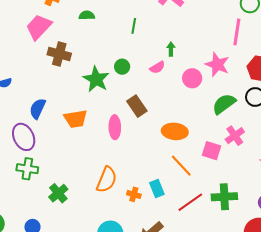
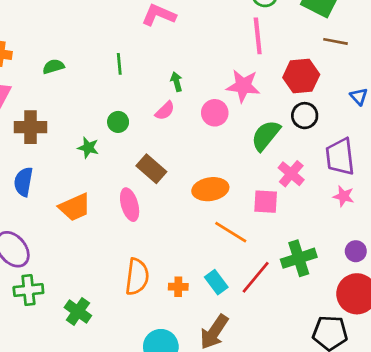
green star: (96, 79) -> (88, 148), size x0.6
blue semicircle: (38, 109) -> (23, 182), moved
cyan rectangle: (157, 188) -> (216, 282), moved

